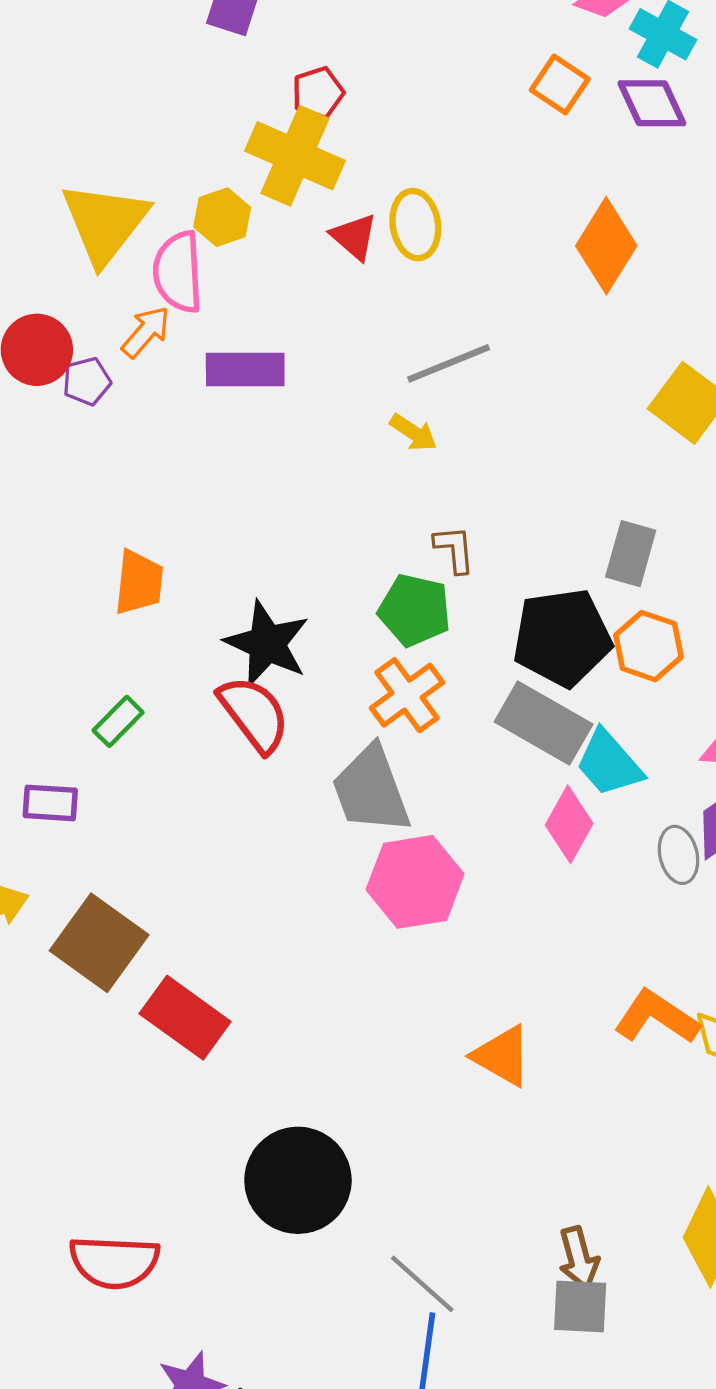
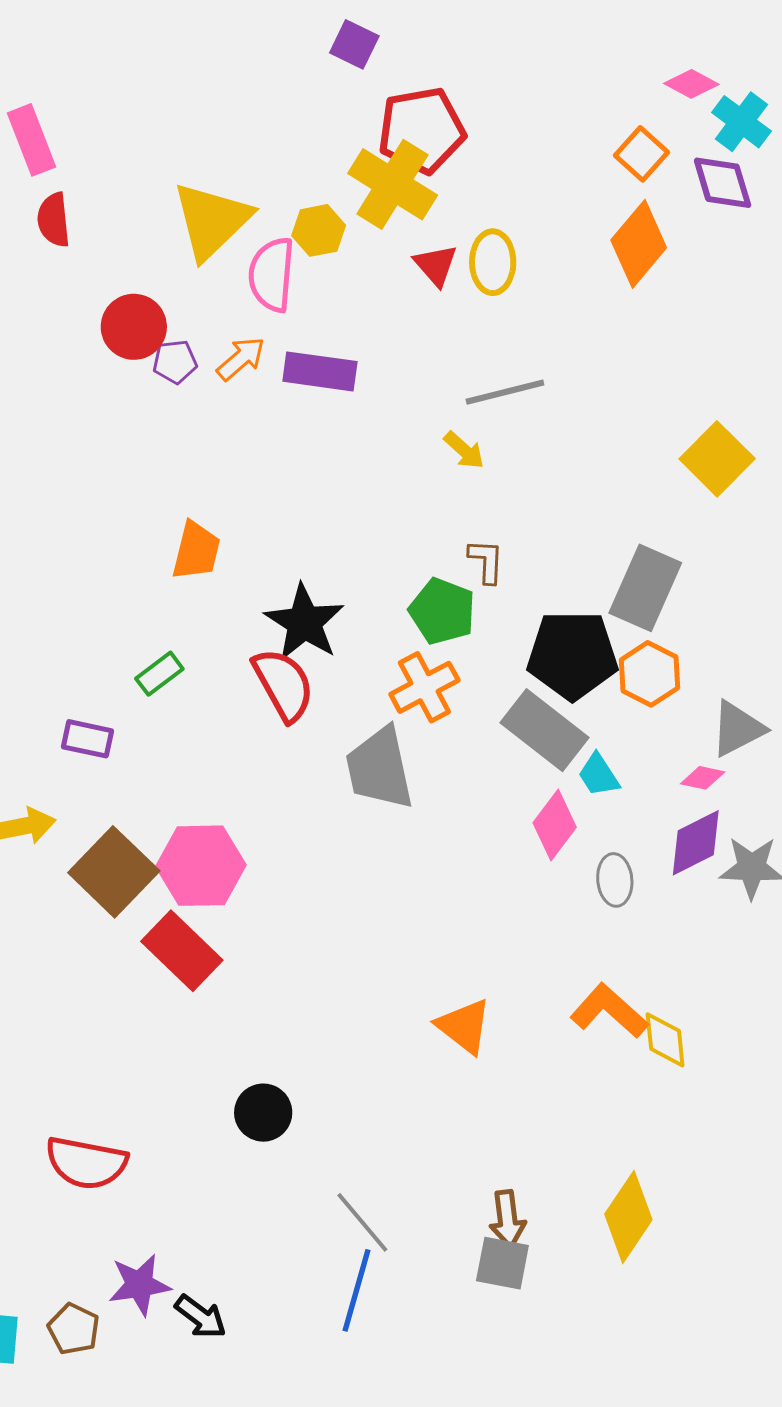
red pentagon: (318, 93) -> (421, 130), size x1.8
orange diamond: (606, 246) -> (639, 244), moved
orange arrow: (146, 332) -> (241, 359), moved
gray rectangle: (631, 554) -> (645, 588), size x1.4
cyan trapezoid: (609, 763) -> (599, 775), size x0.7
gray ellipse: (679, 855) -> (615, 880), moved
pink hexagon: (415, 882) -> (201, 866), moved
black circle: (298, 1180) -> (263, 1113), size x0.6

